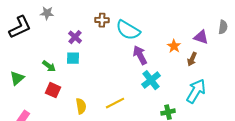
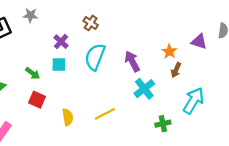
brown cross: (102, 20) -> (91, 23), turned 32
cyan semicircle: (128, 30) -> (95, 57), moved, turned 80
brown arrow: (192, 59) -> (176, 70), moved

